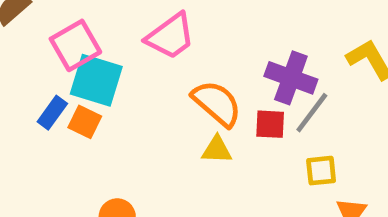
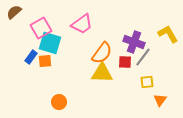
orange semicircle: (217, 103) -> (102, 53), turned 85
orange square: (85, 122) -> (45, 61), turned -32
yellow triangle: (217, 150) -> (102, 73), size x1.6

